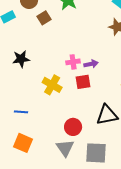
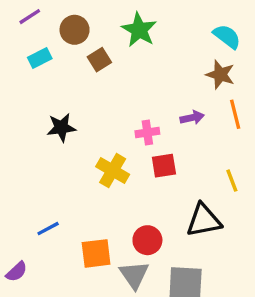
purple arrow: (91, 64) -> (192, 118), moved
blue line: (21, 112) -> (48, 229), moved, turned -32
orange square: (23, 143) -> (96, 253), moved, turned -30

